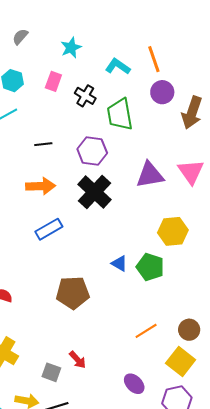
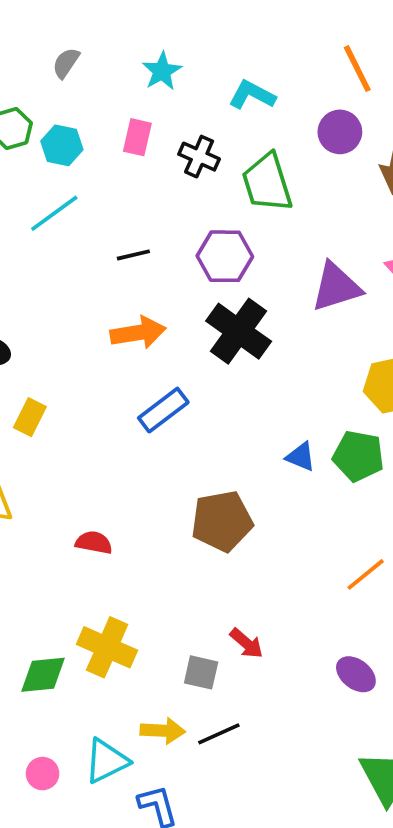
orange line: (154, 59) -> (357, 69), moved

